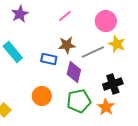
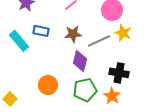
blue rectangle: (49, 59) -> (41, 31), moved
black cross: (113, 84) -> (119, 73), turned 30

